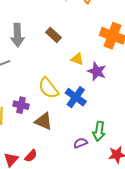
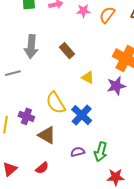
purple star: (97, 71) -> (116, 86), moved, turned 30
purple semicircle: (80, 143) -> (78, 152), moved
red semicircle: (31, 156) -> (42, 168), moved

